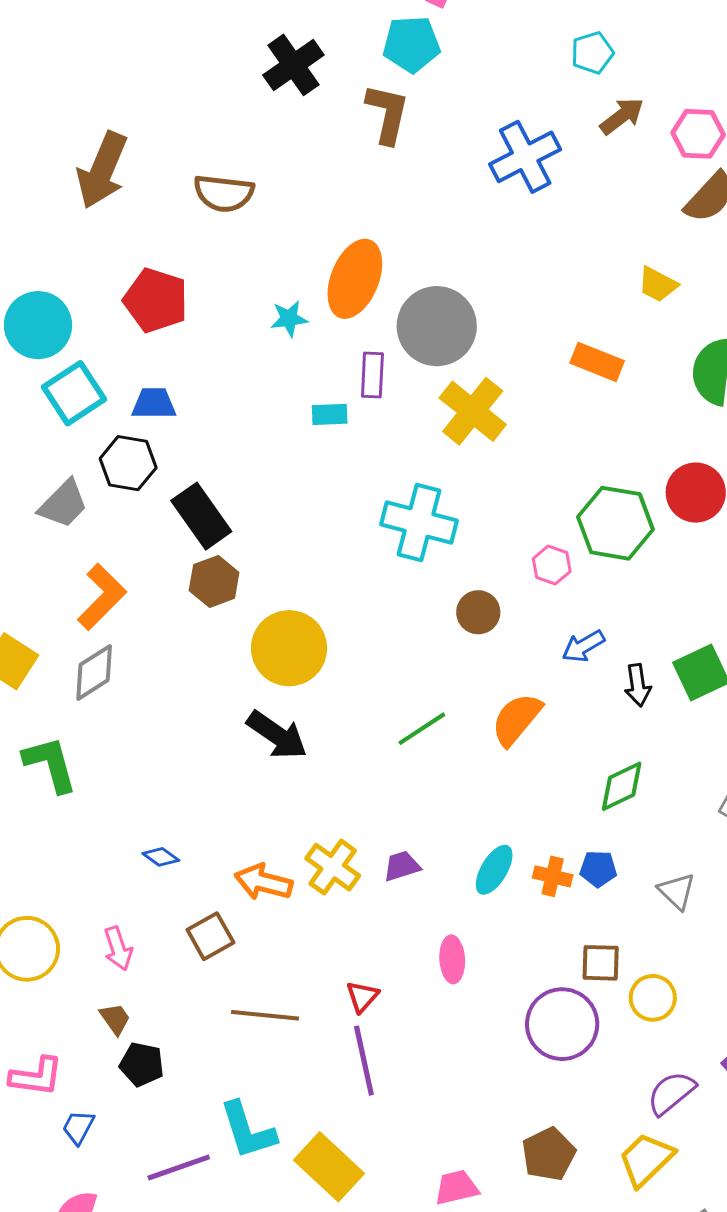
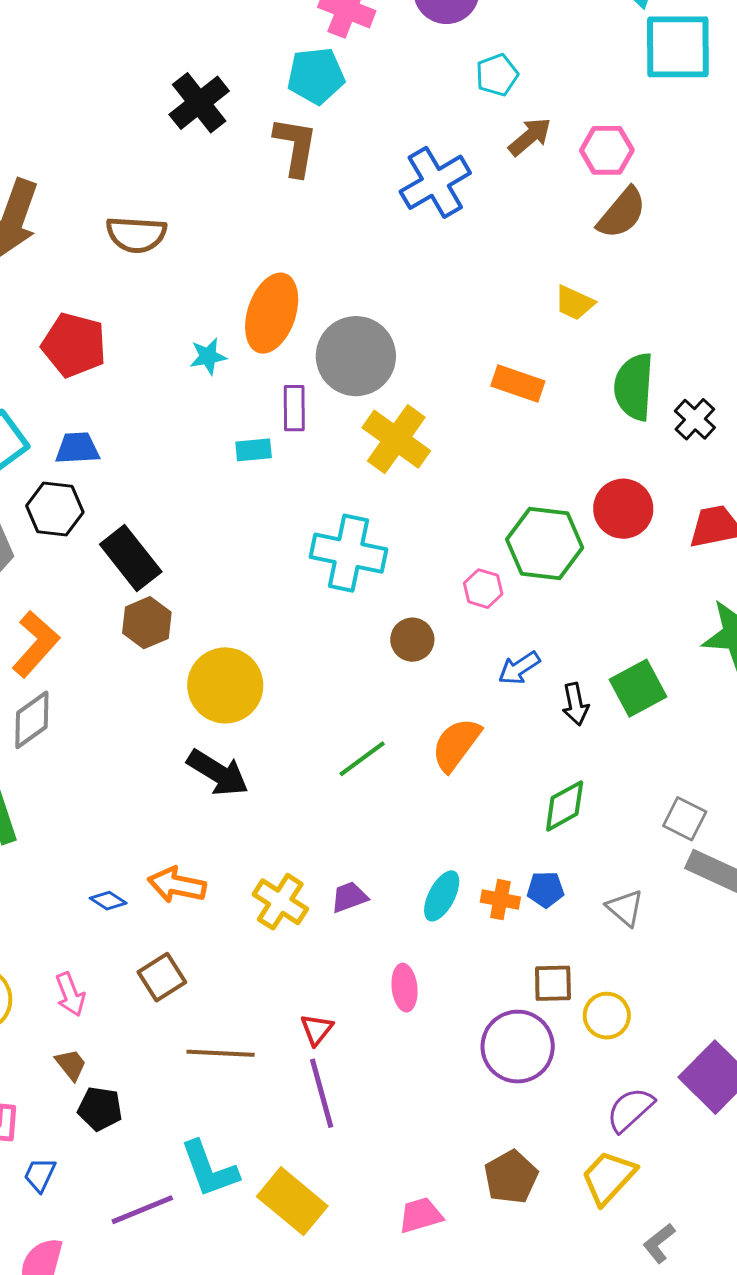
orange arrow: (263, 882) -> (177, 885), moved

